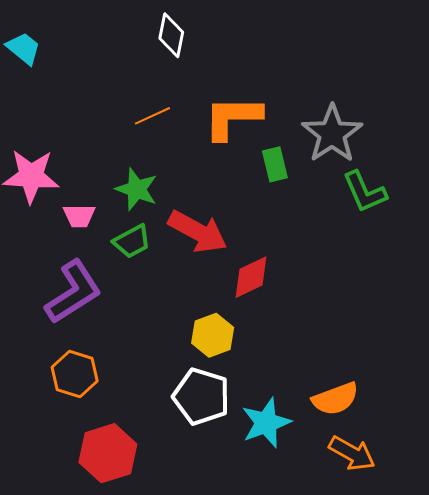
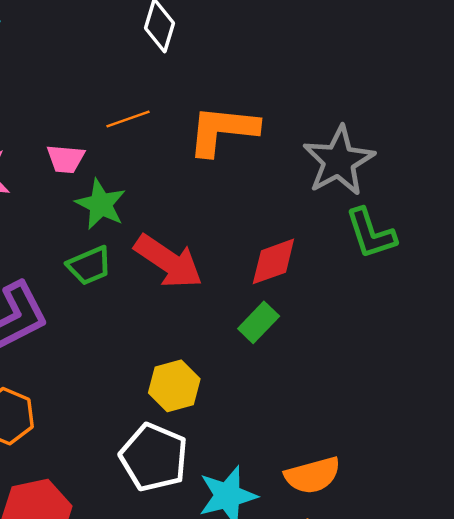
green rectangle: (275, 164) -> (259, 322), moved, turned 52
pink trapezoid: (79, 216) -> (66, 159), moved
red diamond: (251, 277) -> (273, 261), moved

